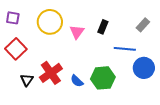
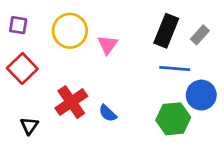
black rectangle: (103, 27) -> (166, 31), moved, size x1.6
green hexagon: (103, 78) -> (173, 119), moved
black triangle: (27, 80) -> (29, 126), moved

